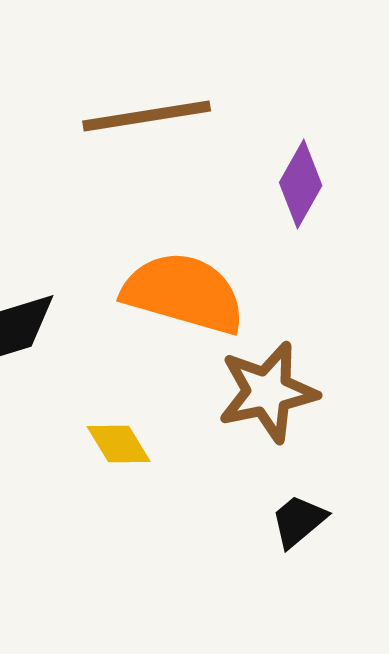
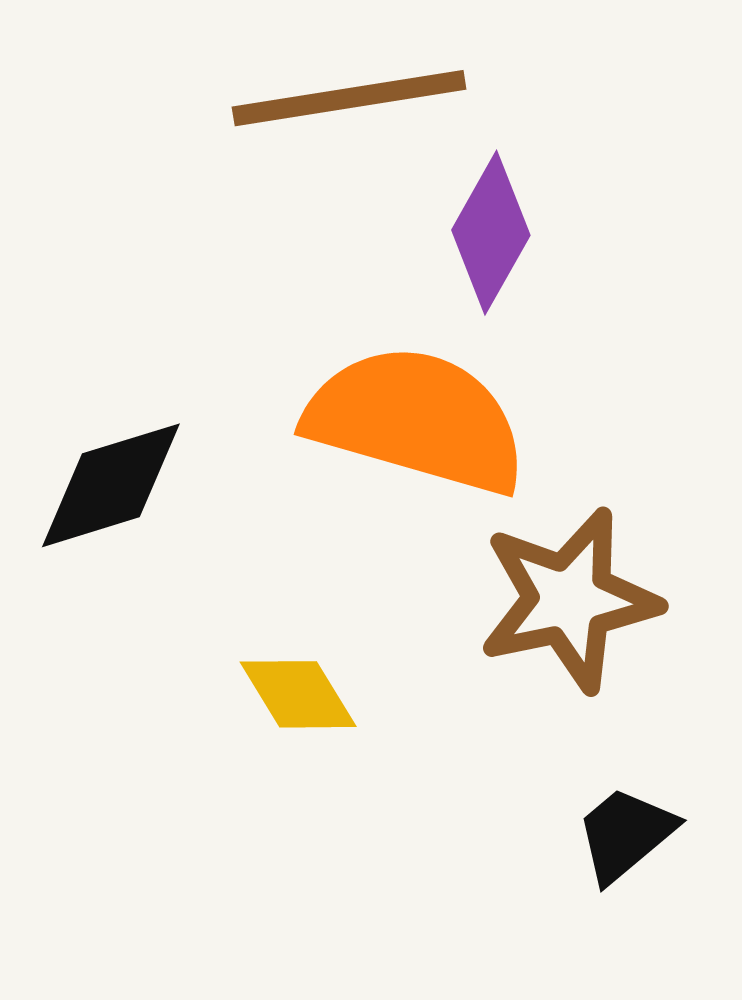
purple diamond: (301, 184) -> (491, 233), moved

